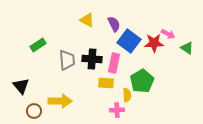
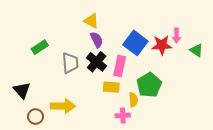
purple semicircle: (114, 24) -> (97, 40), moved
pink arrow: (168, 34) -> (176, 36), turned 64
black cross: (92, 59) -> (97, 62), turned 36

